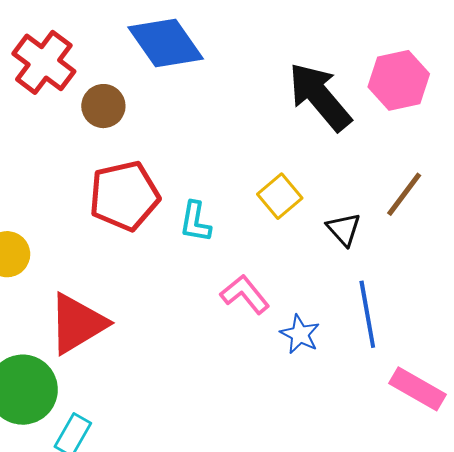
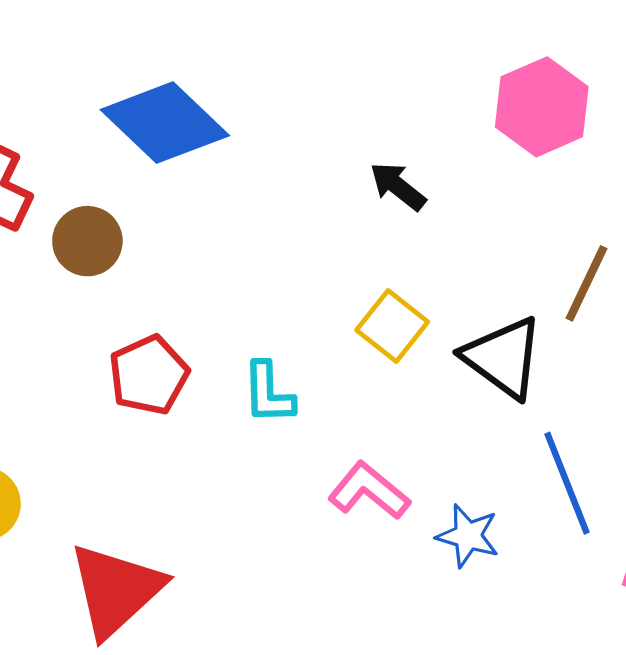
black arrow: (320, 97) -> (398, 186), moved, size x0.5
red pentagon: (124, 196) -> (149, 375), size x0.7
black triangle: (344, 229) -> (503, 357), size x1.5

